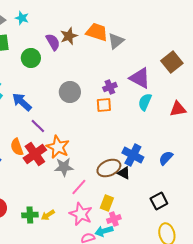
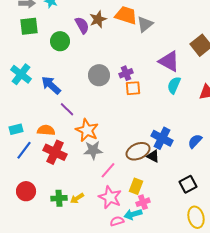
purple cross: (110, 87) -> (126, 73), moved
orange semicircle: (17, 147) -> (46, 130), turned 114
red cross: (35, 154) -> (55, 152), moved, turned -30

